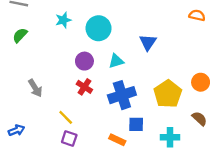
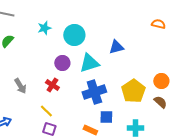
blue triangle: (148, 42) -> (116, 47), turned 42
cyan triangle: (116, 61) -> (89, 63), size x1.5
red cross: (84, 87) -> (52, 85), moved
brown semicircle: (199, 119) -> (160, 102), moved

